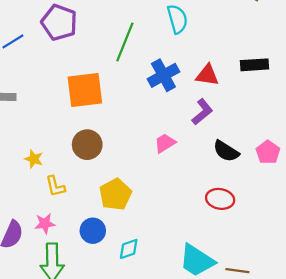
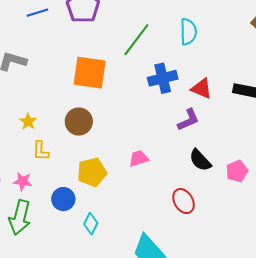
pink trapezoid: (165, 143) -> (139, 158), moved
red ellipse: (220, 199) -> (184, 201), turned 35
cyan diamond: (129, 249) -> (91, 224), turned -60

